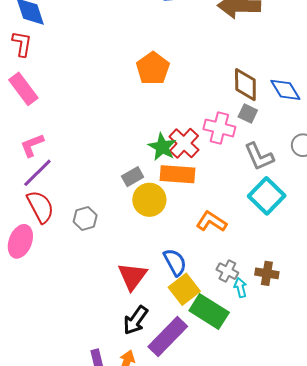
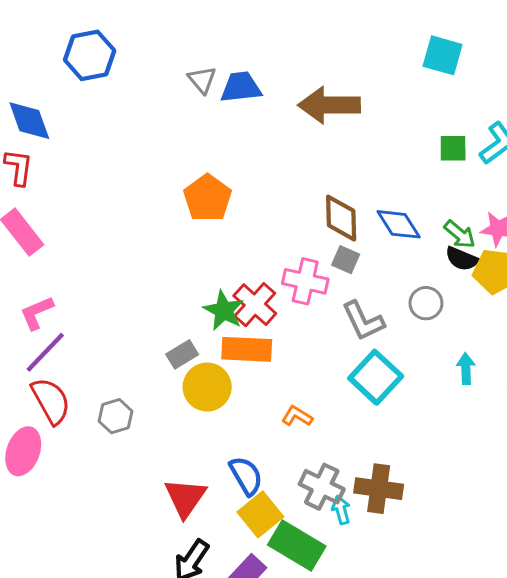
orange L-shape: (211, 222) -> (297, 416), size x0.7
gray cross: (227, 271) -> (322, 487), size x1.4
brown cross: (267, 273) -> (379, 489), size x1.4

